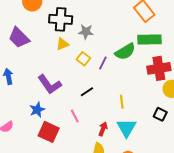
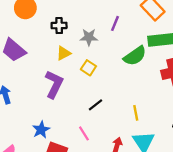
black cross: (61, 19) -> (59, 25), size x0.6
purple line: (103, 63) -> (115, 23), moved
purple L-shape: (50, 84) -> (54, 84), moved, turned -115

